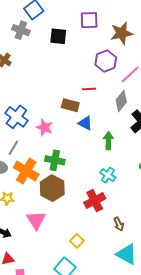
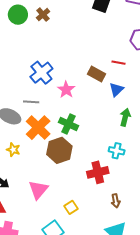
blue triangle: (85, 123) -> (116, 90), moved, turned 35
gray line: (13, 148) -> (31, 102), turned 49
cyan cross: (108, 175) -> (117, 151), turned -35
pink triangle: (36, 220) -> (38, 190), moved

